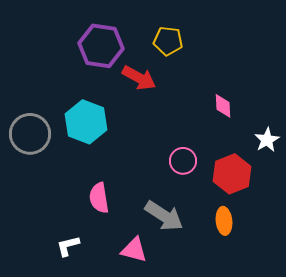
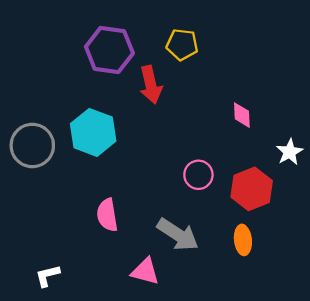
red arrow: (139, 78) -> (151, 85), turned 48
white L-shape: (68, 246) -> (48, 276), moved

